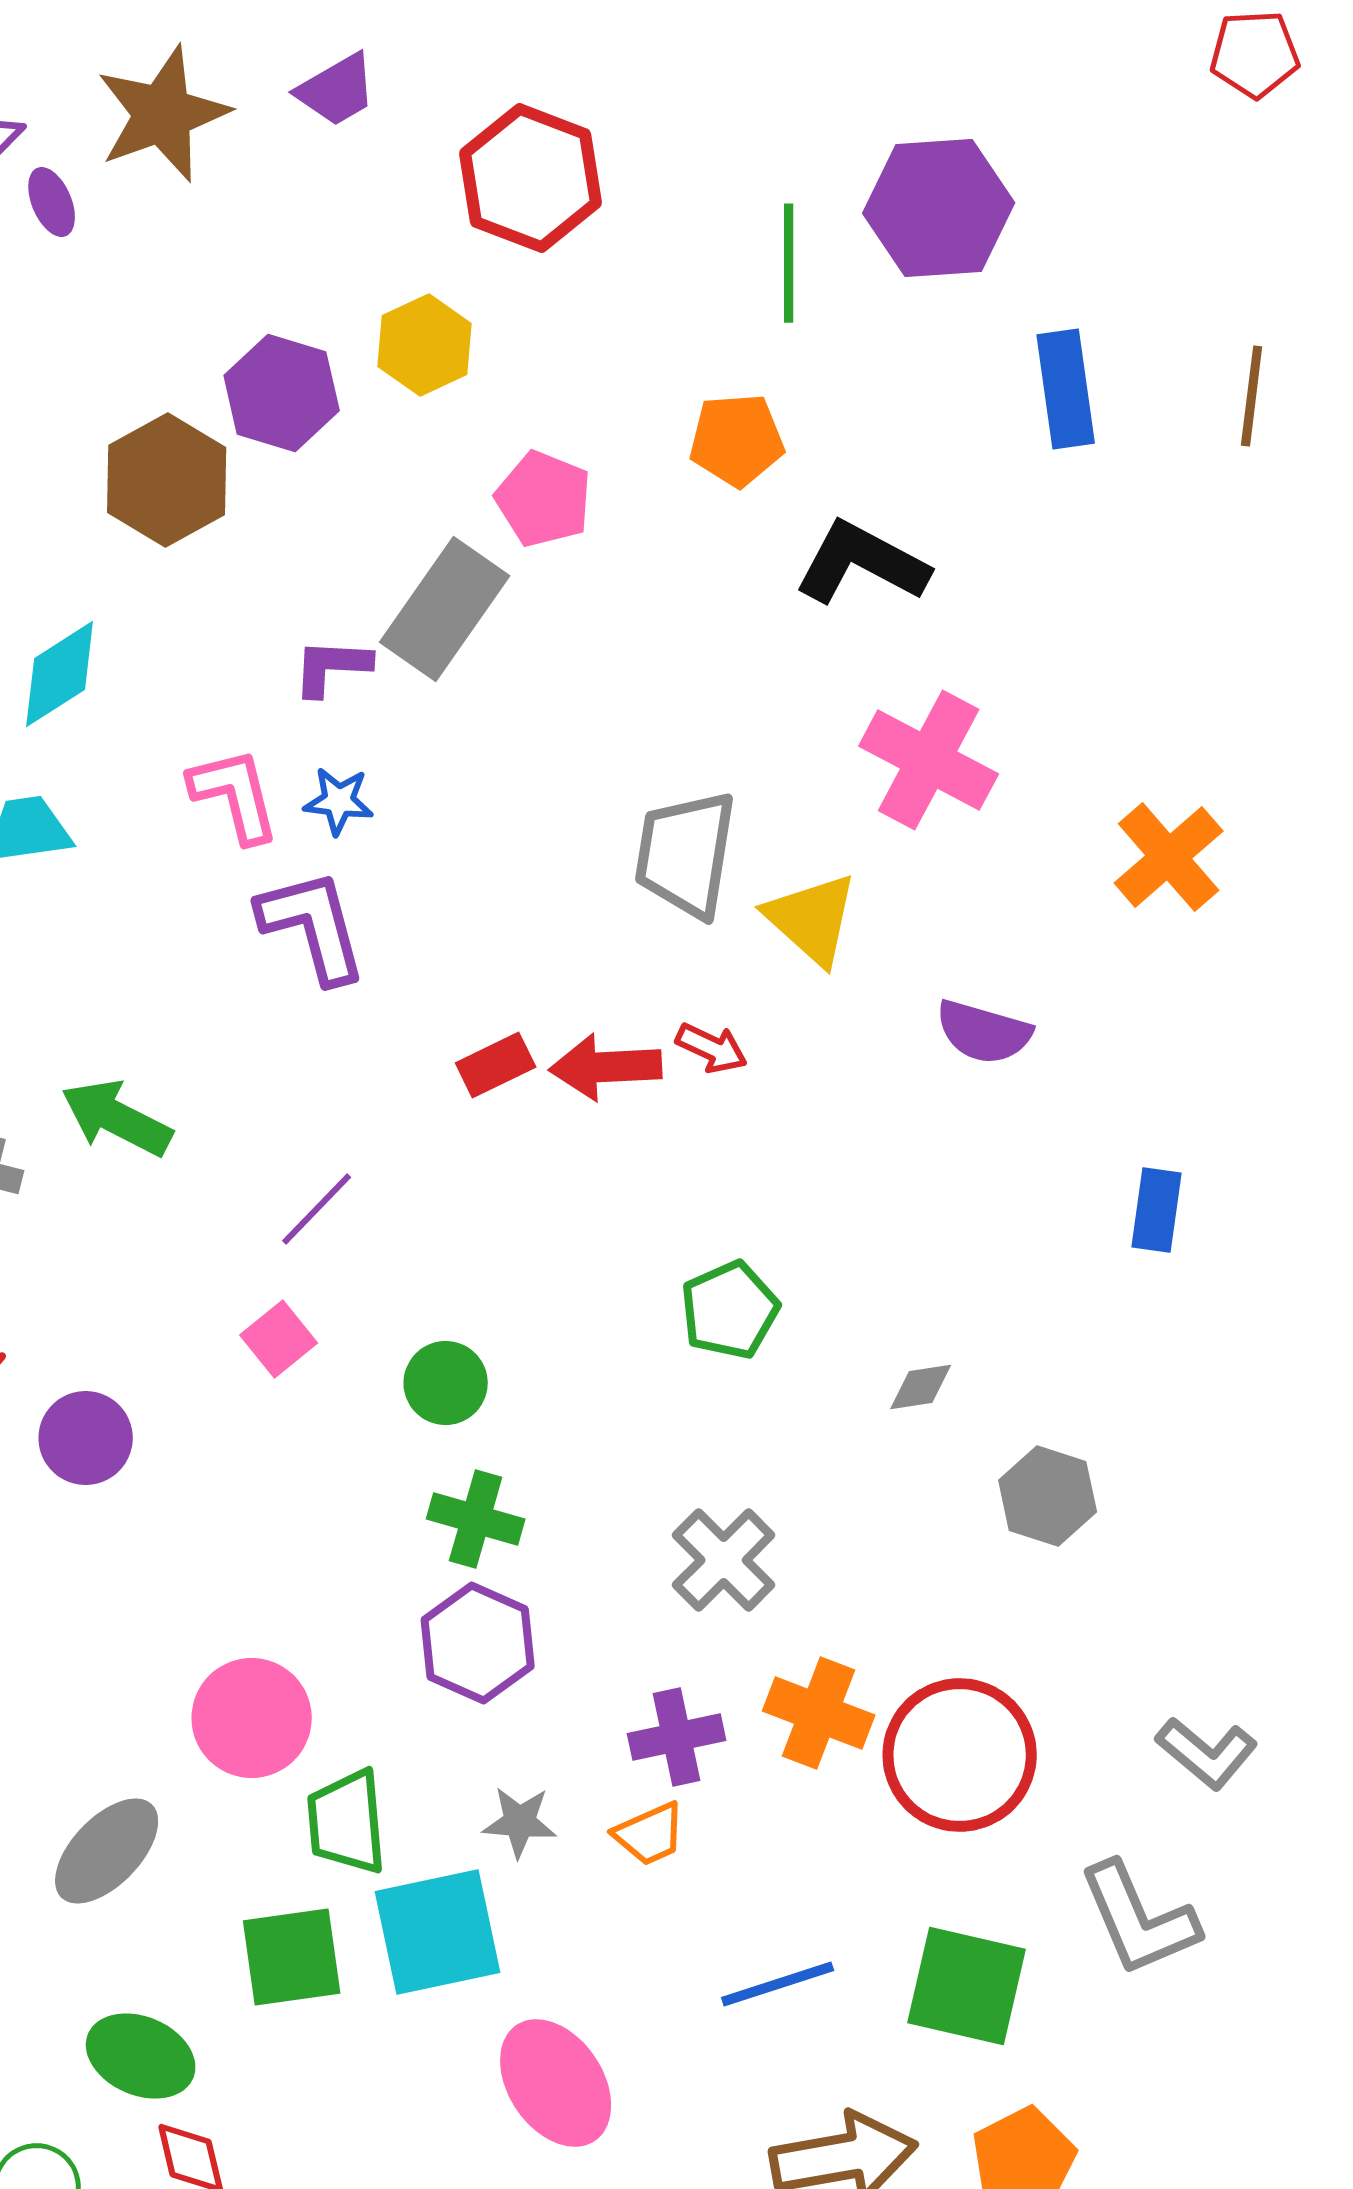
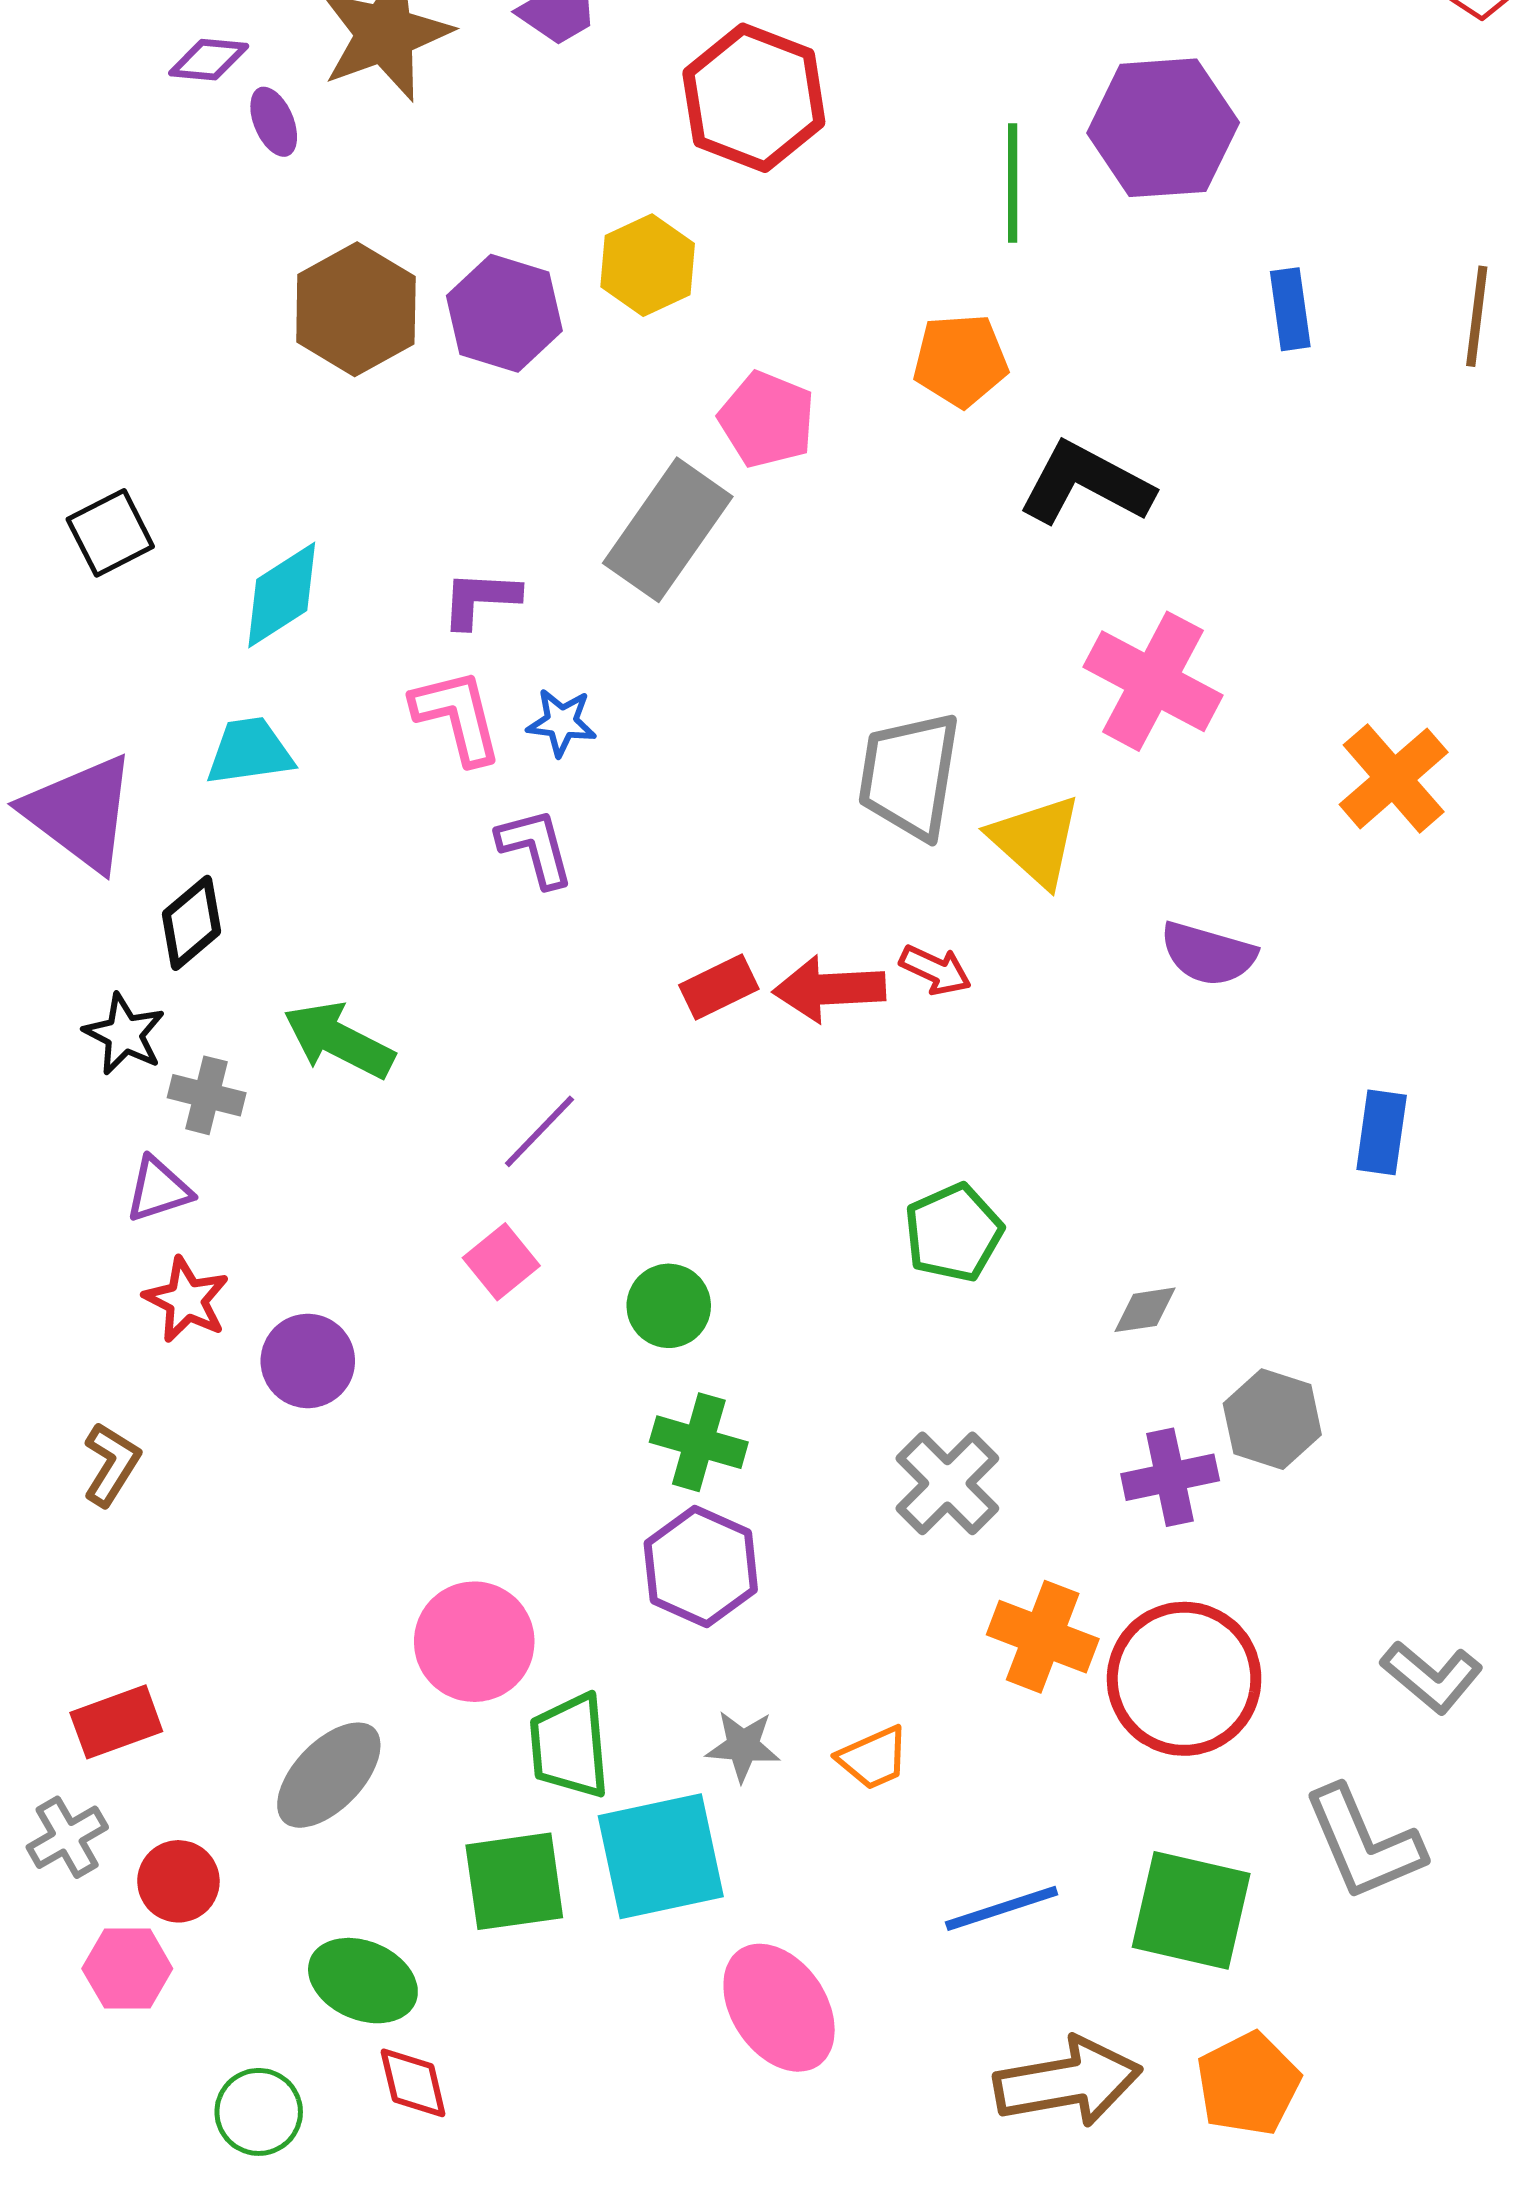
blue rectangle: (1066, 389) -> (1290, 309), size x0.7
brown hexagon: (167, 480) -> (356, 309), moved
purple L-shape: (332, 667) -> (480, 599), moved
purple L-shape: (313, 926) -> (535, 848), size x0.7
purple cross: (677, 1737) -> (1170, 1477), moved

